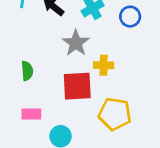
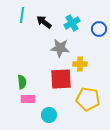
gray star: (76, 43) -> (60, 48), turned -30
green semicircle: (27, 71) -> (22, 82), moved

